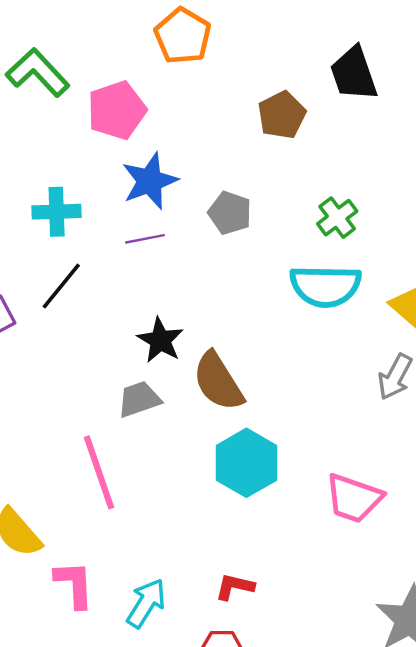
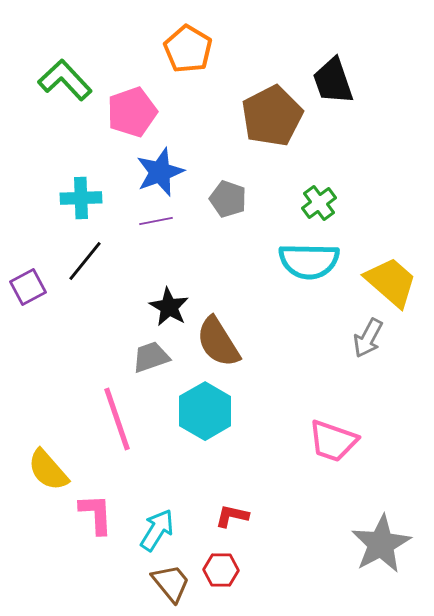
brown pentagon: (282, 115) -> (272, 116), size x1.5
cyan hexagon: (246, 463) -> (205, 411), moved

